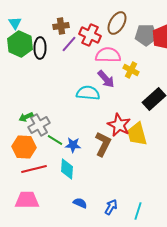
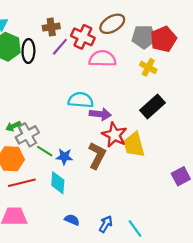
brown ellipse: (117, 23) -> (112, 24), turned 30
yellow cross: (131, 70) -> (148, 67), moved
purple arrow: (106, 79) -> (100, 114), moved, turned -42
cyan line: (138, 211) -> (135, 228), turned -54

